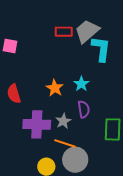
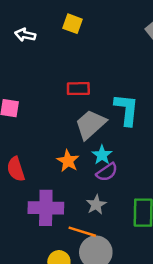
gray trapezoid: (87, 31) -> (91, 124), moved
purple semicircle: (84, 109) -> (107, 172), moved, turned 66
gray star: (63, 121) -> (96, 205), moved

